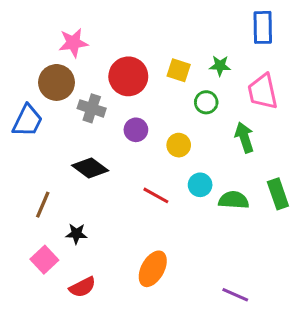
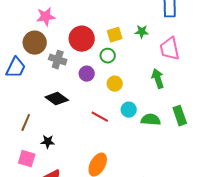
yellow square: (179, 70) -> (115, 35), turned -35
green circle: (206, 102) -> (108, 56), moved
pink square: (44, 260) -> (27, 159), turned -30

